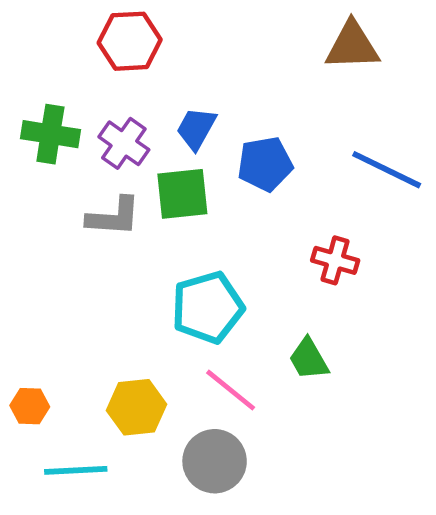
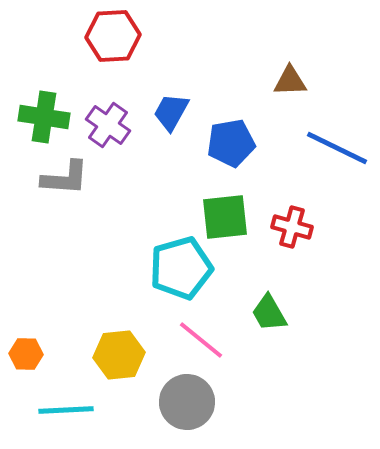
brown triangle: (352, 46) -> (290, 81), moved, size x0.7
green square: (182, 194) -> (225, 217), moved
gray L-shape: (114, 217) -> (65, 178), moved

